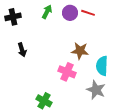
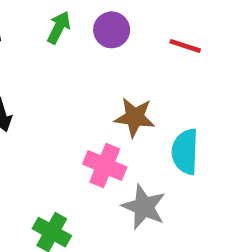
red line: (88, 13) -> (185, 46), moved
gray star: (96, 90) -> (144, 207), moved

